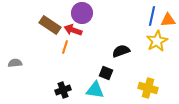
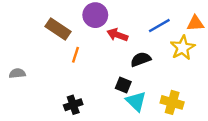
blue line: (152, 16) -> (159, 26), moved, turned 48
red arrow: (73, 30) -> (117, 35), moved
cyan triangle: (95, 90) -> (136, 101), moved, turned 36

